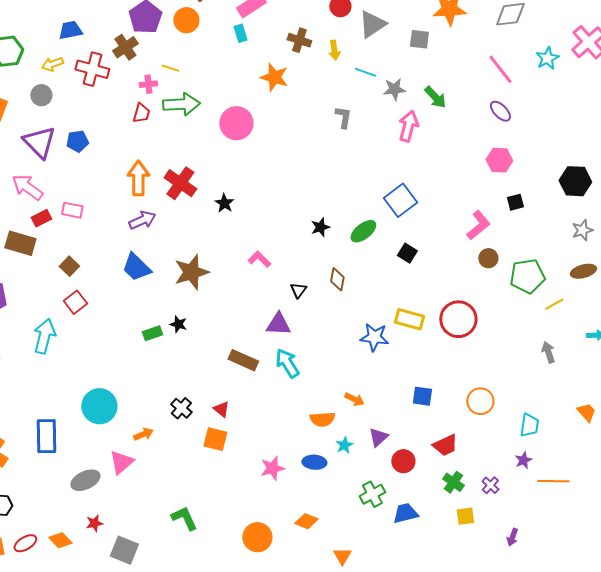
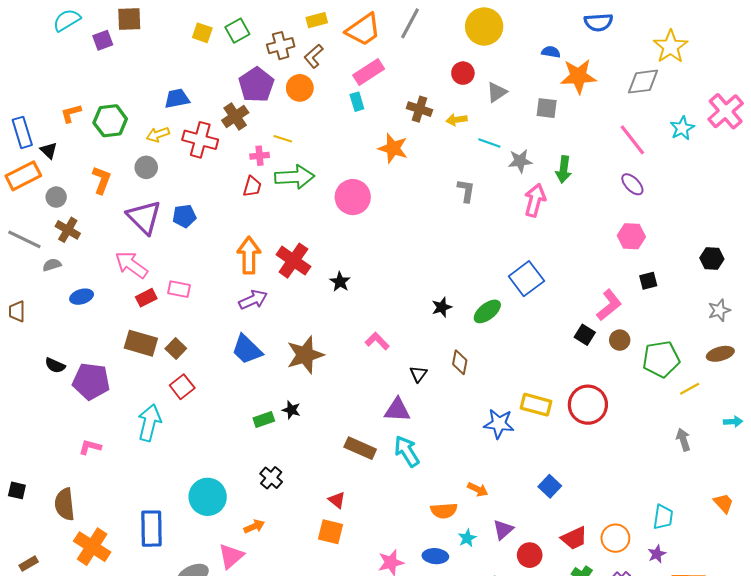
gray triangle: (372, 24) -> (497, 92), size x0.7
yellow arrow: (334, 50) -> (457, 120), turned 90
green arrow: (435, 97) -> (564, 169), turned 50
black hexagon: (575, 181) -> (712, 258), size x0.7
brown rectangle: (20, 243) -> (141, 343), moved
black square: (407, 253) -> (585, 335), moved
blue square: (422, 396) -> (550, 486), turned 35
orange circle: (480, 401) -> (615, 538), moved
black cross: (181, 408) -> (271, 478), moved

